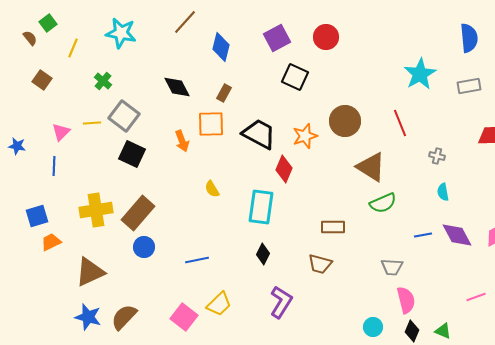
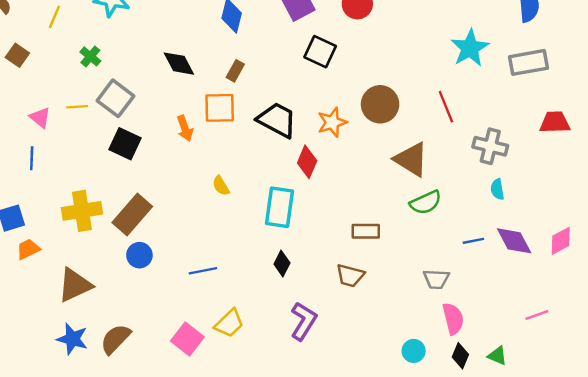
gray rectangle: (469, 86) -> (528, 62), size x1.4
pink triangle: (61, 132) -> (40, 117), turned -36
gray cross: (437, 156) -> (490, 146), size x1.8

